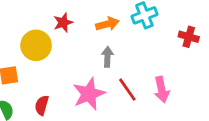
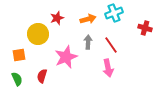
red line: (127, 90) -> (111, 45), moved
pink arrow: (162, 90) -> (108, 68), moved
pink star: (89, 94) -> (66, 57), moved

